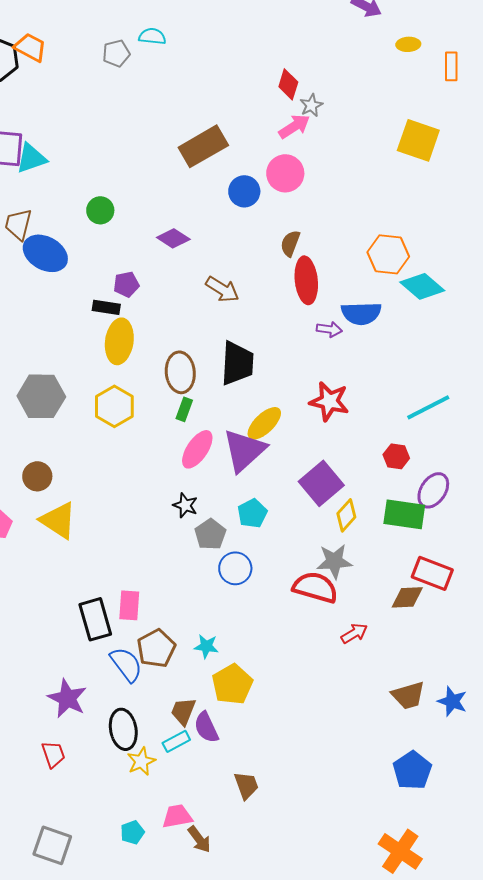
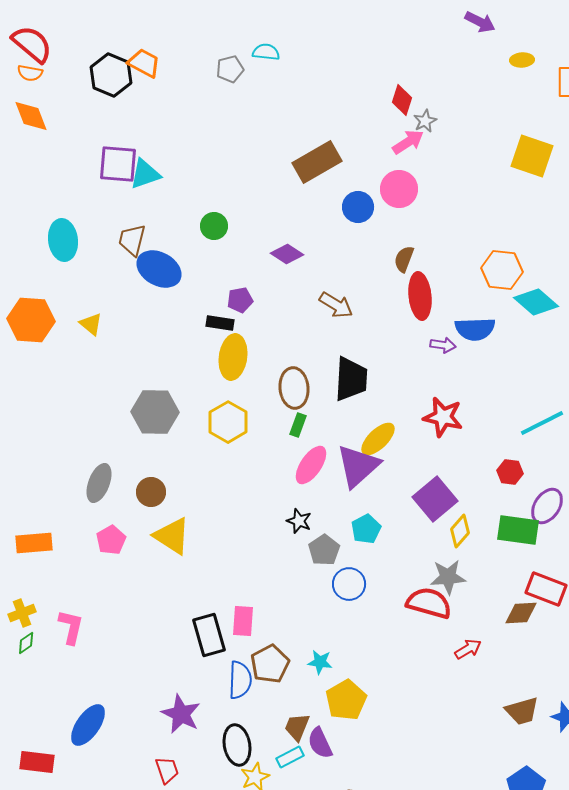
blue semicircle: (126, 664) -> (240, 680), turned 39

